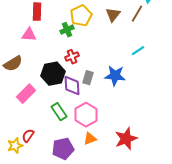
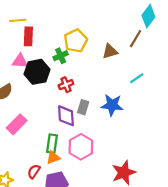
brown triangle: (113, 15) -> (110, 51), moved, turned 35
black hexagon: (53, 74) -> (37, 72), moved
green rectangle: (59, 112) -> (52, 144), turned 42
red semicircle: (28, 136) -> (34, 171), moved
orange triangle: (90, 139) -> (53, 158), moved

